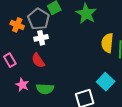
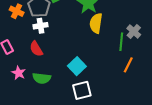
yellow semicircle: (107, 43) -> (96, 23), moved
cyan square: (106, 82) -> (77, 66), moved

